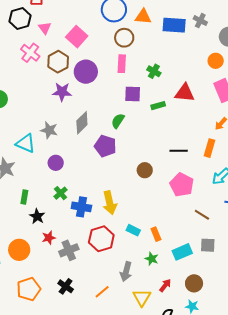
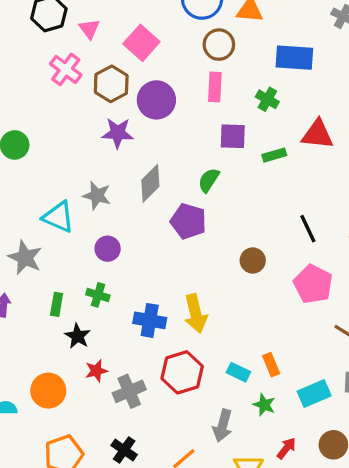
blue rectangle: (174, 25) -> (294, 58), moved
black line: (179, 151) -> (308, 229), turned 66
green cross: (61, 193) -> (98, 295), moved, turned -32
cyan rectangle: (133, 230) -> (238, 372), moved

